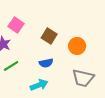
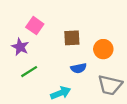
brown square: (49, 36) -> (72, 38), turned -35
blue semicircle: (46, 63) -> (79, 68), moved

